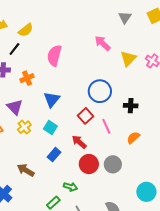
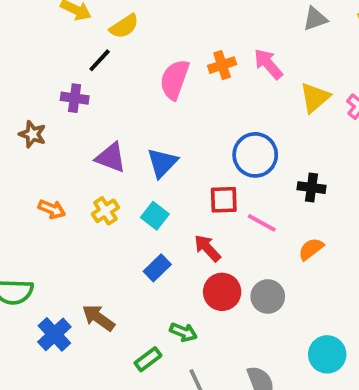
gray triangle: (125, 18) -> (315, 19), turned 32
orange cross: (27, 78) -> (222, 65), moved
purple triangle: (15, 107) -> (111, 158), moved, turned -30
red square: (86, 116) -> (224, 200), turned 35
pink line: (106, 126) -> (262, 223), turned -42
brown arrow: (26, 170) -> (98, 318), moved

